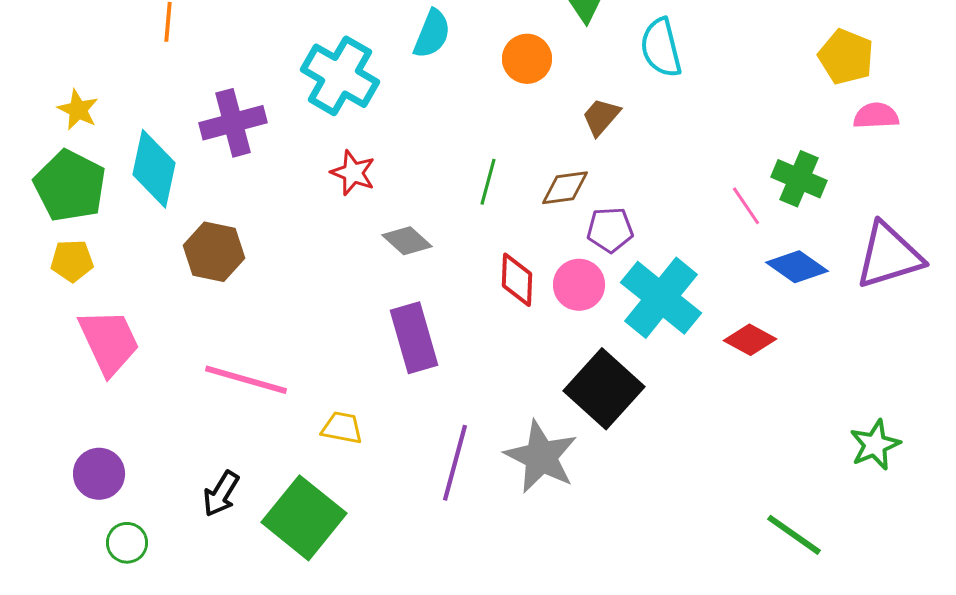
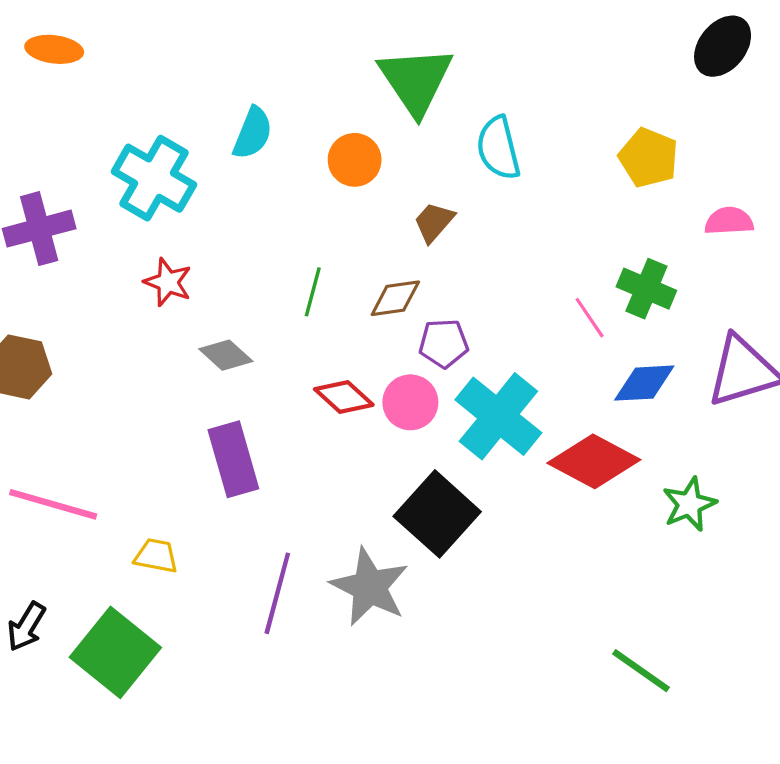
yellow pentagon: (846, 57) -> (649, 158), moved
blue diamond: (797, 267) -> (644, 383), turned -38
red diamond: (517, 280) -> (344, 397), turned -50
red diamond: (750, 340) -> (594, 461), size x1.6
green star: (875, 445) -> (689, 504), moved

